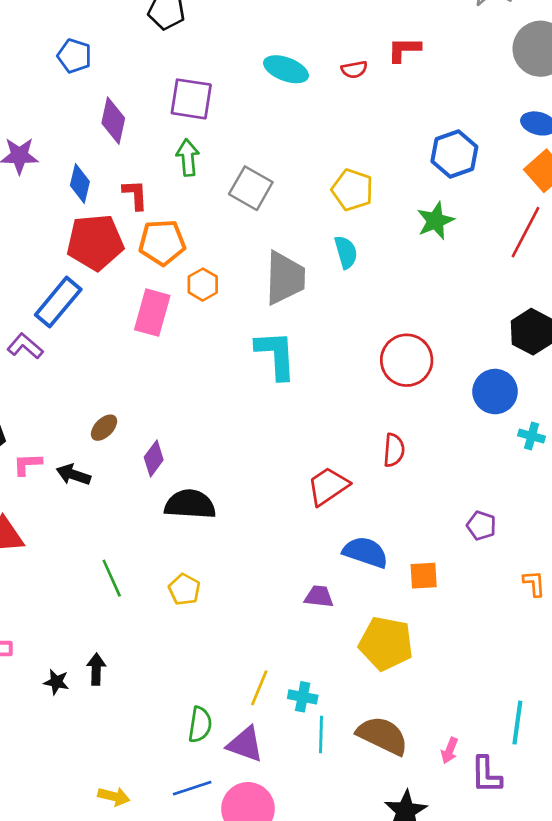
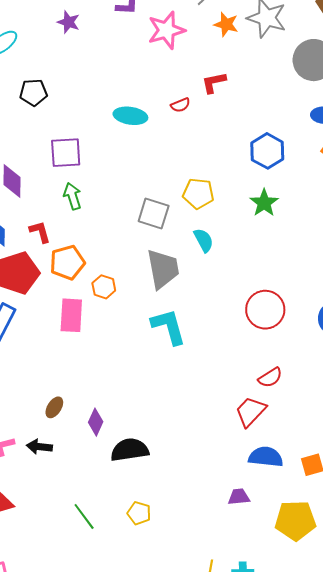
gray square: (251, 188) -> (154, 214), moved
red semicircle: (394, 450) -> (270, 378), turned 65
red trapezoid: (328, 486) -> (251, 411), moved

